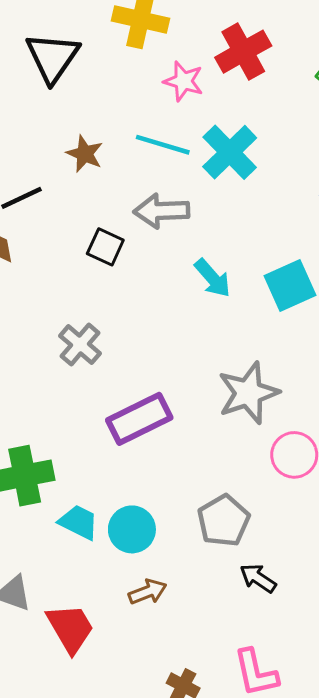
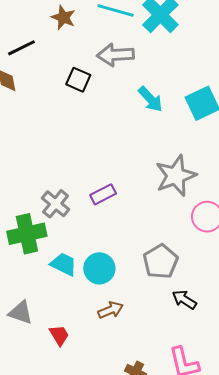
gray cross: (80, 345) -> (56, 204), moved
purple rectangle: (139, 419) -> (103, 194), size x0.6
red trapezoid: (70, 628) -> (59, 335), size x0.6

